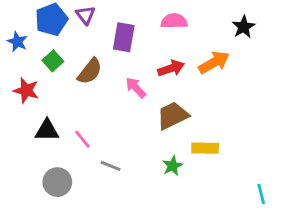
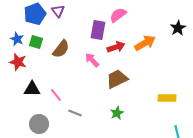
pink semicircle: (174, 21) -> (118, 15), turned -36
black star: (244, 27) -> (178, 28), moved
purple rectangle: (124, 37) -> (98, 30), moved
blue star: (17, 42) -> (17, 39), moved
green square: (53, 61) -> (36, 42), turned -32
yellow rectangle: (205, 148) -> (167, 98), moved

